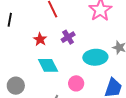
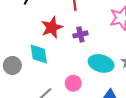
red star: (40, 39) -> (52, 27), size x1.5
cyan diamond: (48, 65) -> (39, 54), moved

